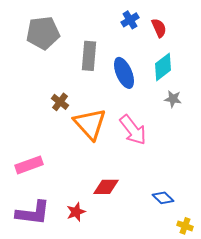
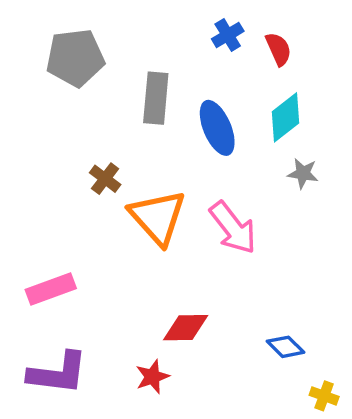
red star: (76, 212) -> (152, 377), moved

